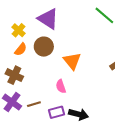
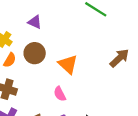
purple triangle: (48, 19) -> (35, 22), size x0.6

